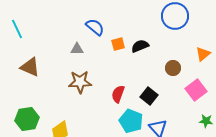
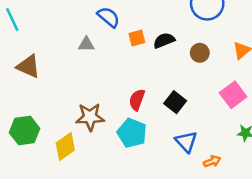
brown circle: (173, 68) -> (200, 53), moved
brown star: (80, 82) -> (90, 117), moved
cyan pentagon: (131, 121) -> (132, 133), moved

